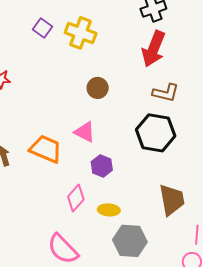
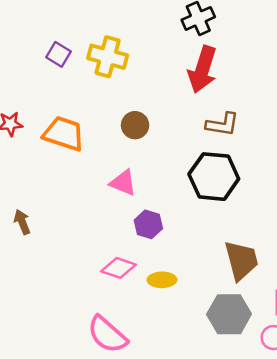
orange trapezoid: (46, 149) -> (64, 134), moved
pink diamond: (76, 198) -> (119, 268), turned 72
gray hexagon: (130, 241) -> (229, 314), moved

